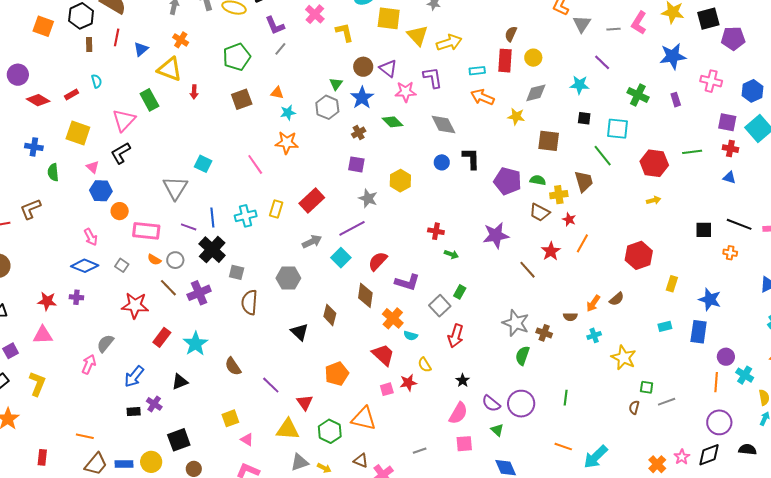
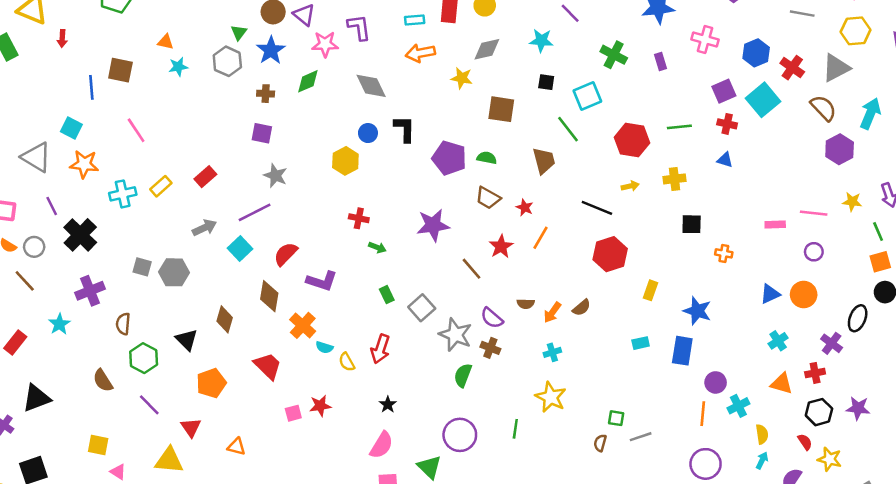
orange arrow: (482, 97) -> (420, 53), turned -35
brown square: (242, 99) -> (120, 70), moved, turned 30
green diamond: (392, 122) -> (308, 81), turned -70
purple square: (727, 122) -> (724, 91), turned -36
cyan square: (618, 129) -> (587, 96), turned -30
brown cross: (359, 133) -> (266, 94), turned 32
orange star: (287, 143) -> (84, 164), moved
yellow hexagon: (400, 181) -> (345, 161), moved
gray triangle: (175, 188) -> (36, 157), turned -32
yellow cross: (559, 195) -> (675, 179), moved
red rectangle: (312, 200) -> (205, 177), size x0.7
yellow rectangle: (276, 209) -> (161, 186), turned 30
blue line: (212, 218) -> (91, 87), moved
black line: (739, 224) -> (597, 208), moved
purple line: (189, 227) -> (52, 206), turned 42
gray square: (237, 272) -> (142, 267), moved
green rectangle: (460, 292) -> (387, 295), turned -56
purple cross: (199, 293) -> (90, 291), moved
brown semicircle: (250, 302) -> (123, 324), moved, size x0.7
gray square: (440, 306) -> (422, 308), moved
brown semicircle: (570, 317) -> (526, 304), moved
cyan star: (196, 344) -> (59, 324), moved, size x0.7
red trapezoid: (383, 355) -> (268, 366), moved
yellow star: (624, 358) -> (551, 397), moved
yellow semicircle: (425, 365) -> (347, 362), moved
orange pentagon: (337, 374) -> (211, 383), moved
cyan cross: (745, 375) -> (738, 406), turned 30
black triangle: (180, 382) -> (36, 398), size x1.4
purple semicircle: (491, 403) -> (492, 318), moved
yellow square: (230, 418) -> (98, 445), turned 30
orange triangle: (364, 419) -> (237, 447), moved, size x0.6
green triangle: (497, 430) -> (429, 467), size x1.5
green hexagon: (330, 431) -> (144, 358), moved

